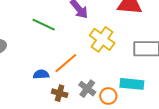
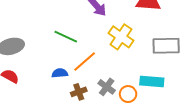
green line: (44, 25) -> (66, 37), moved
brown cross: (60, 93) -> (79, 92), turned -35

